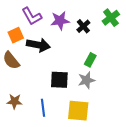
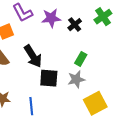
black arrow: (38, 45) -> (33, 56), moved, turned 45
yellow square: (78, 111) -> (95, 103), moved, turned -35

